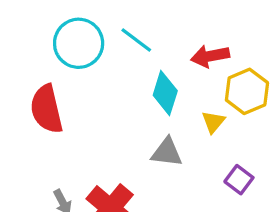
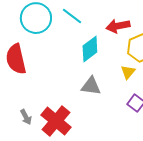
cyan diamond: (165, 93) -> (90, 49), turned 36
yellow triangle: (213, 122) -> (128, 72), moved

